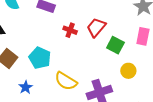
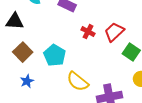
blue star: (26, 87) -> (27, 81), moved

